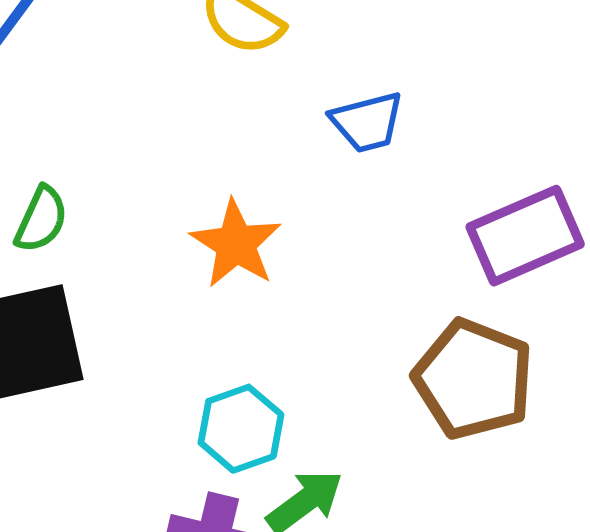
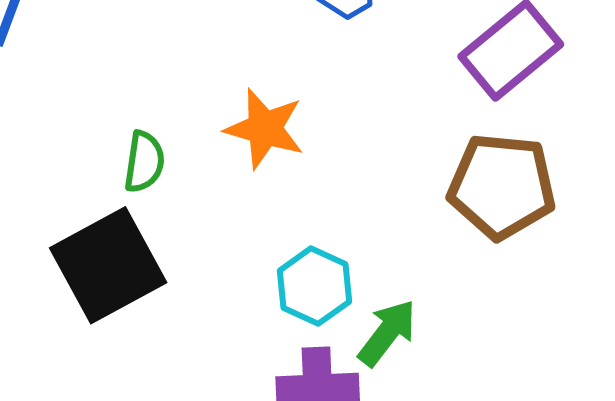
green semicircle: (41, 219) -> (144, 162), moved

